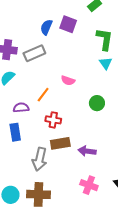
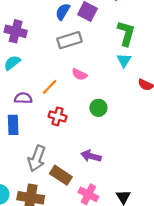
gray rectangle: (34, 53) -> (69, 40), moved
green circle: (97, 103) -> (98, 108), moved
brown rectangle: (60, 143) -> (61, 175), moved, turned 36

